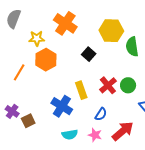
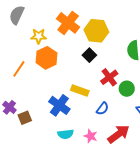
yellow hexagon: (111, 31) -> (96, 31), moved
red cross: (108, 85) -> (109, 77), moved
yellow rectangle: (81, 90) -> (80, 91), turned -54
blue semicircle: (101, 114) -> (103, 109), moved

